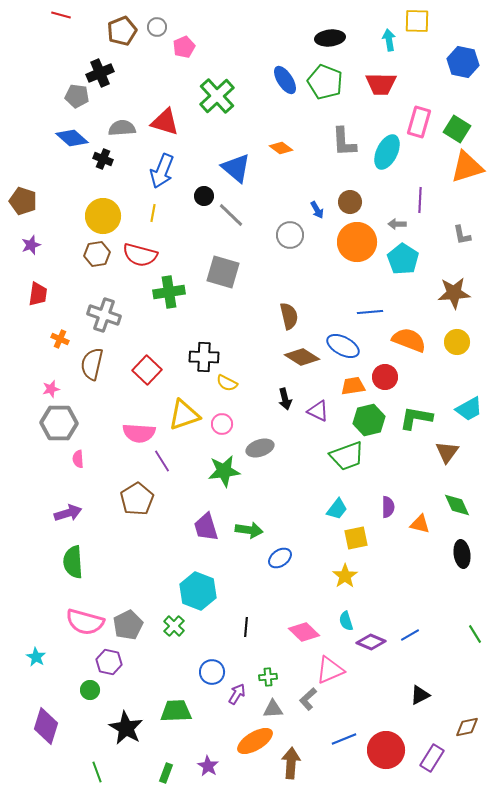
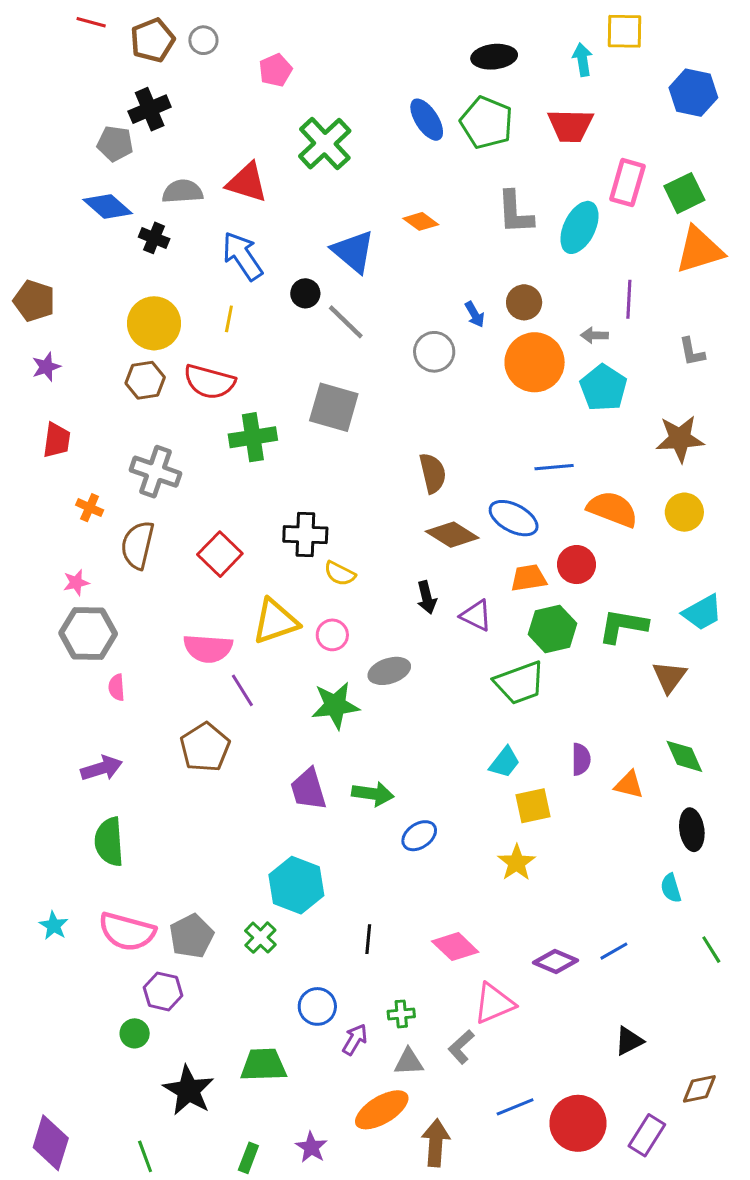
gray circle: (157, 27) -> (203, 40), moved
brown pentagon: (122, 31) -> (153, 40), moved
green square: (457, 129) -> (684, 193), turned 32
blue arrow: (162, 171) -> (242, 256), turned 124
cyan semicircle: (346, 621) -> (671, 888), moved
cyan star: (36, 657) -> (54, 926), moved
purple diamond: (46, 726) -> (51, 1143), moved

